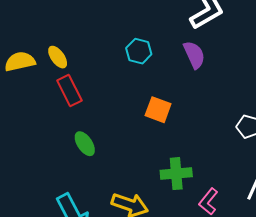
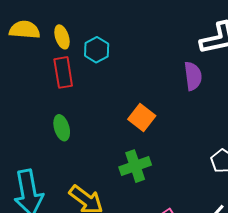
cyan hexagon: (139, 51) -> (97, 50), moved
green cross: (176, 174) -> (135, 166), moved, turned -32

